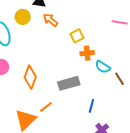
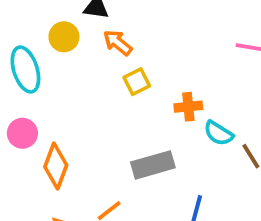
yellow square: (77, 36) -> (137, 82), moved
orange diamond: (30, 77) -> (56, 166), moved

